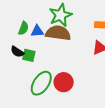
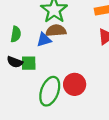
blue triangle: (37, 31) -> (44, 40), moved
brown semicircle: (58, 33) -> (56, 31), size x0.7

